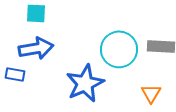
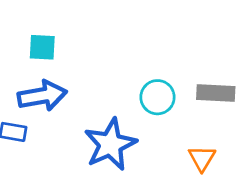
cyan circle: (119, 49) -> (157, 97), size x0.7

